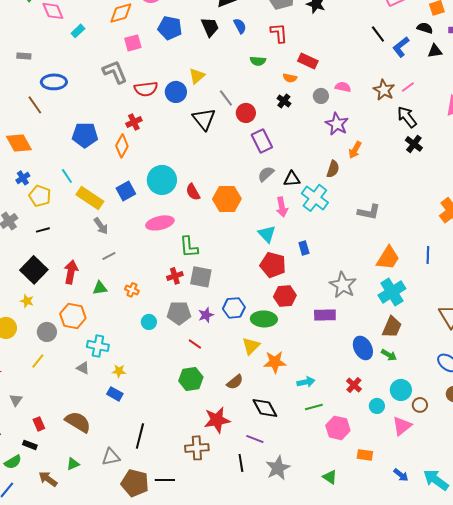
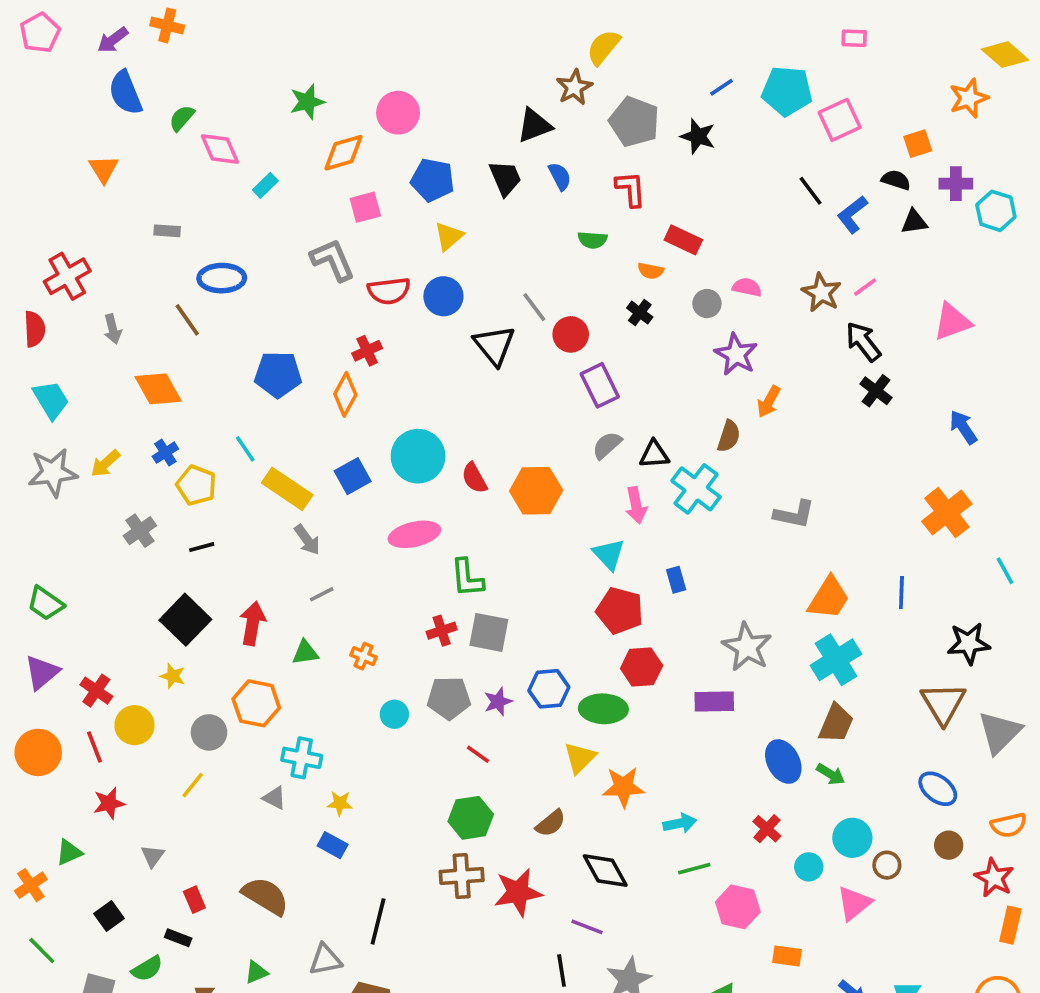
yellow triangle: (197, 76) -> (449, 236), moved
brown cross: (197, 448) -> (462, 876), moved

